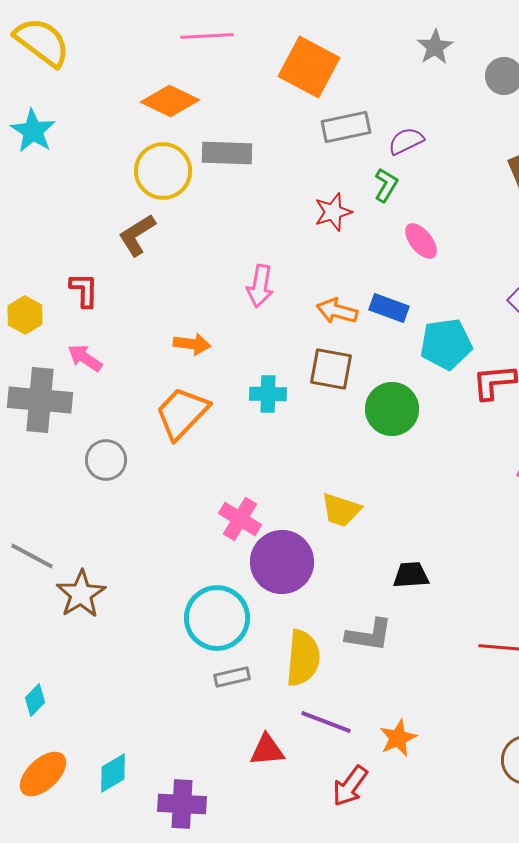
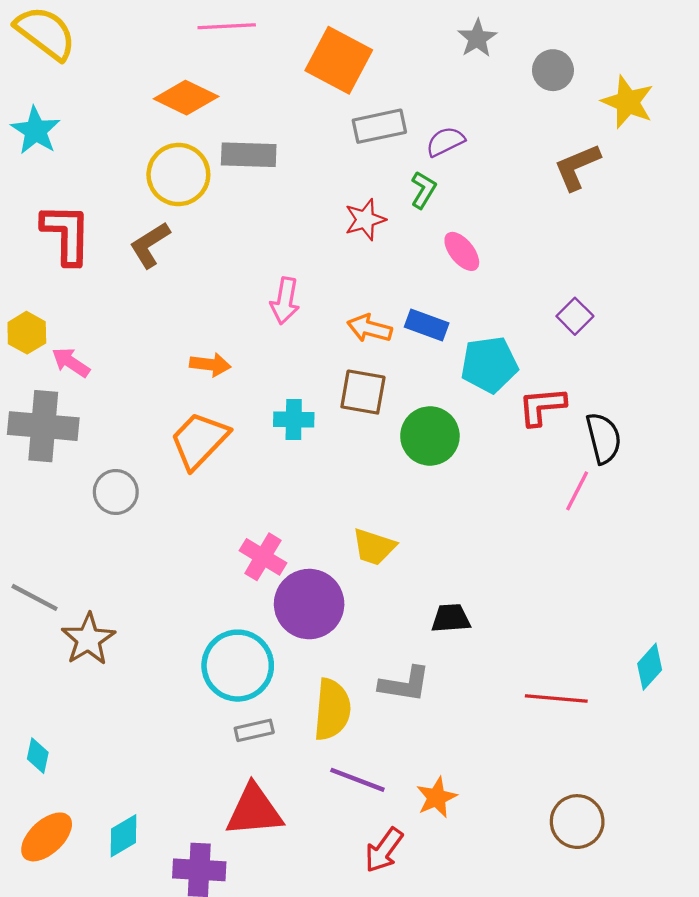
red L-shape: (84, 290) -> (66, 234), moved, size x1.6
pink arrow: (85, 358) -> (71, 362), moved
cyan diamond: (35, 700) -> (38, 756), turned -32
red triangle: (267, 750) -> (254, 811), moved, size x1.5

